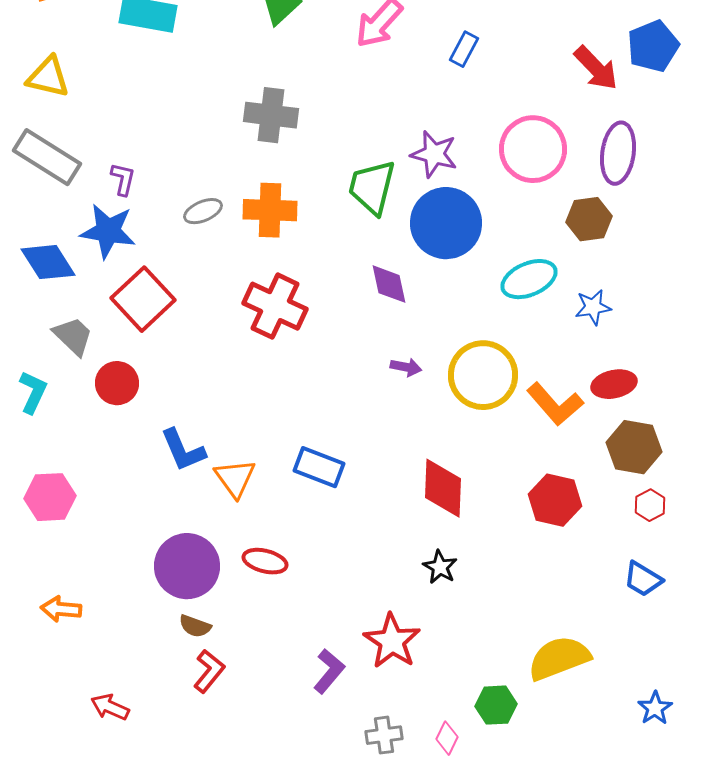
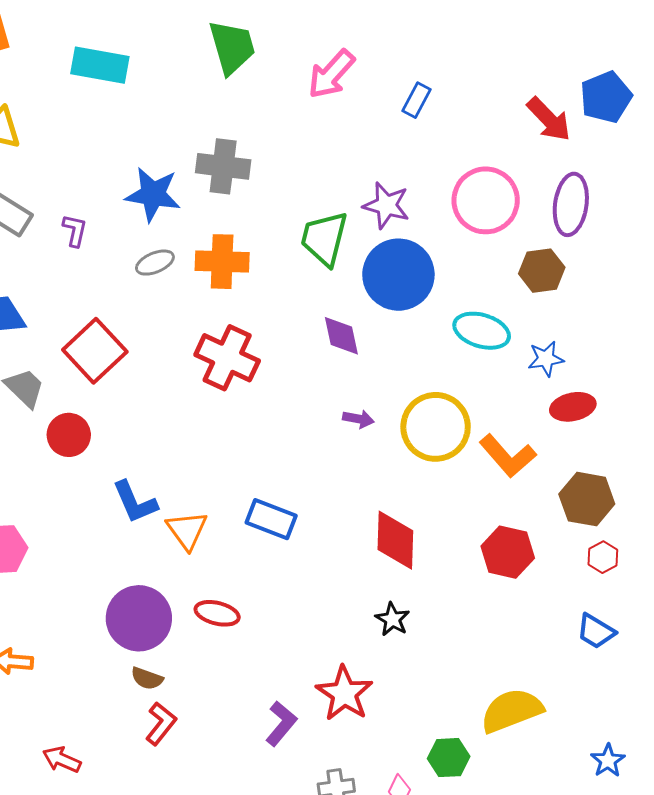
blue star: (108, 231) -> (153, 194), moved
cyan ellipse: (529, 279) -> (482, 331), turned 40
red ellipse: (614, 384) -> (573, 407), moved

